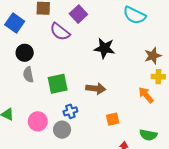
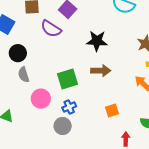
green square: (58, 84) -> (68, 79), moved
brown arrow: (96, 89) -> (101, 71), moved
pink circle: (38, 121) -> (41, 99), moved

